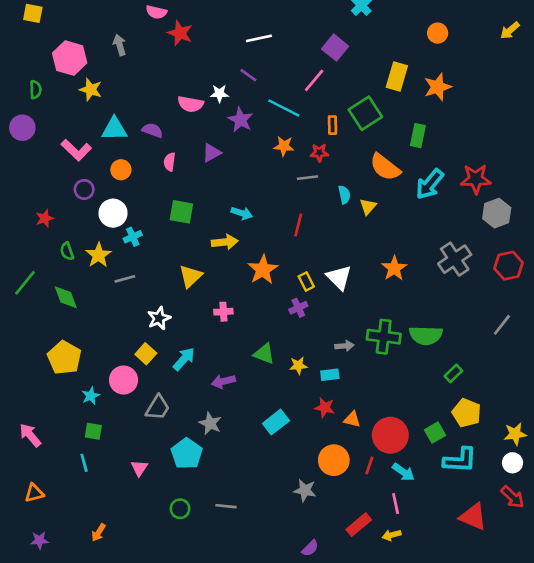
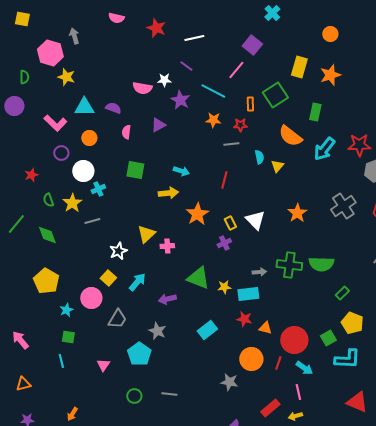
red star: (180, 33) -> (156, 28), moved
gray arrow: (120, 45) -> (74, 36), moved
yellow triangle: (191, 276) -> (146, 234), moved
green triangle: (264, 354) -> (198, 278), size x1.4
cyan rectangle: (330, 375) -> (248, 294), size x1.5

